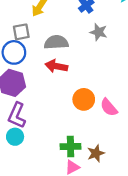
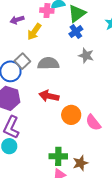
gray square: (21, 32) -> (22, 61), moved, turned -35
red arrow: (56, 66) -> (49, 96), moved

